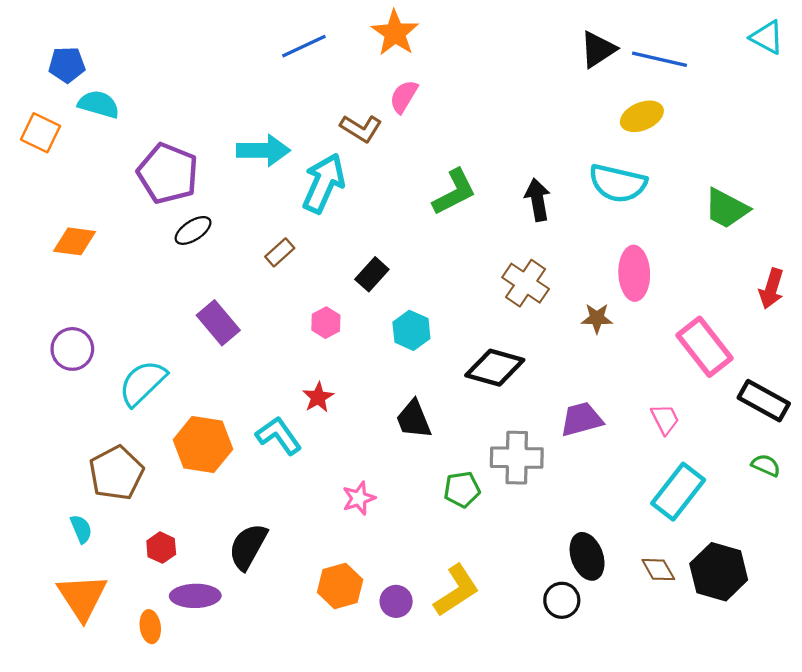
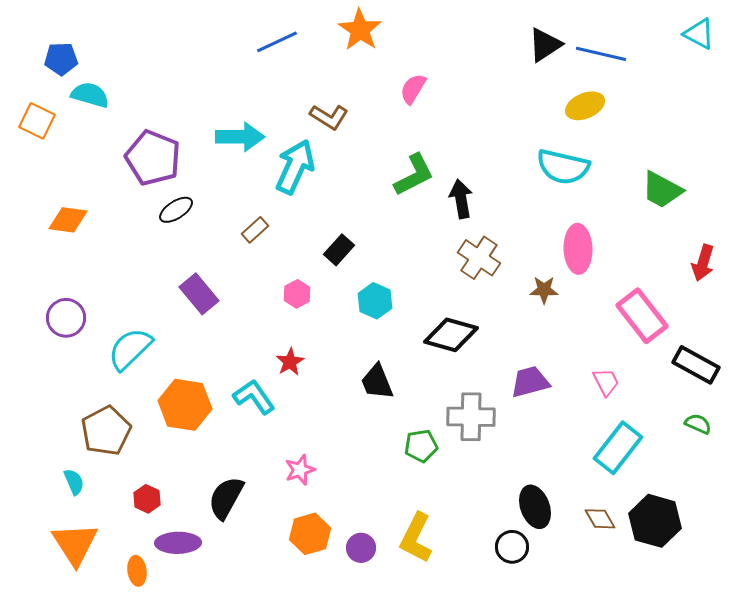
pink semicircle: (404, 97) -> (413, 89), moved
black arrow: (538, 200) -> (461, 199), moved
pink star: (359, 498) -> (300, 470), moved
yellow L-shape: (456, 590) -> (416, 538), turned 150

